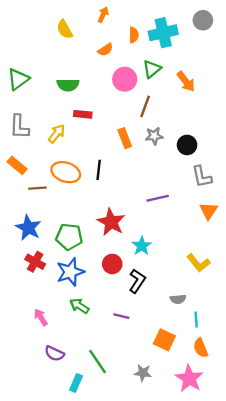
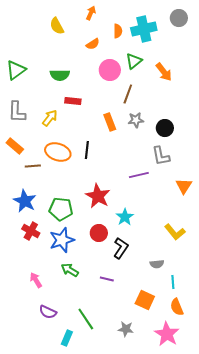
gray L-shape: (202, 177) -> (161, 156), moved

